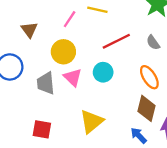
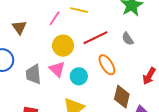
yellow circle: (63, 52) -> (63, 46), moved
cyan circle: (103, 72) -> (79, 76), moved
orange ellipse: (149, 77) -> (107, 65), moved

